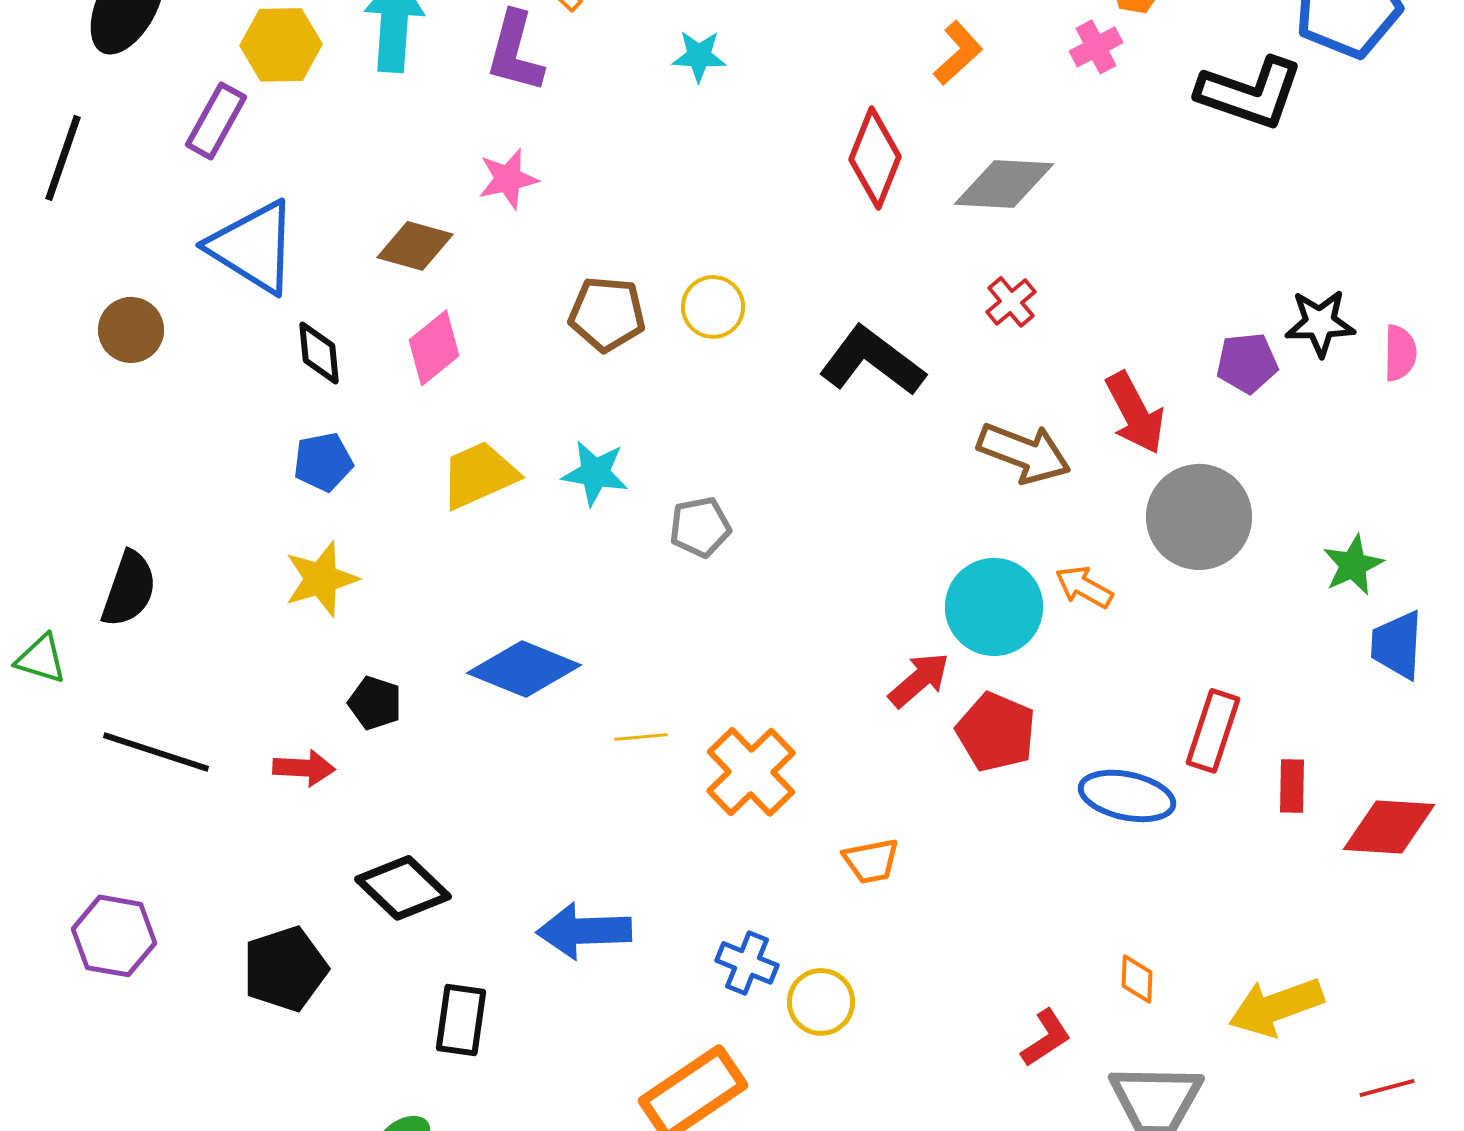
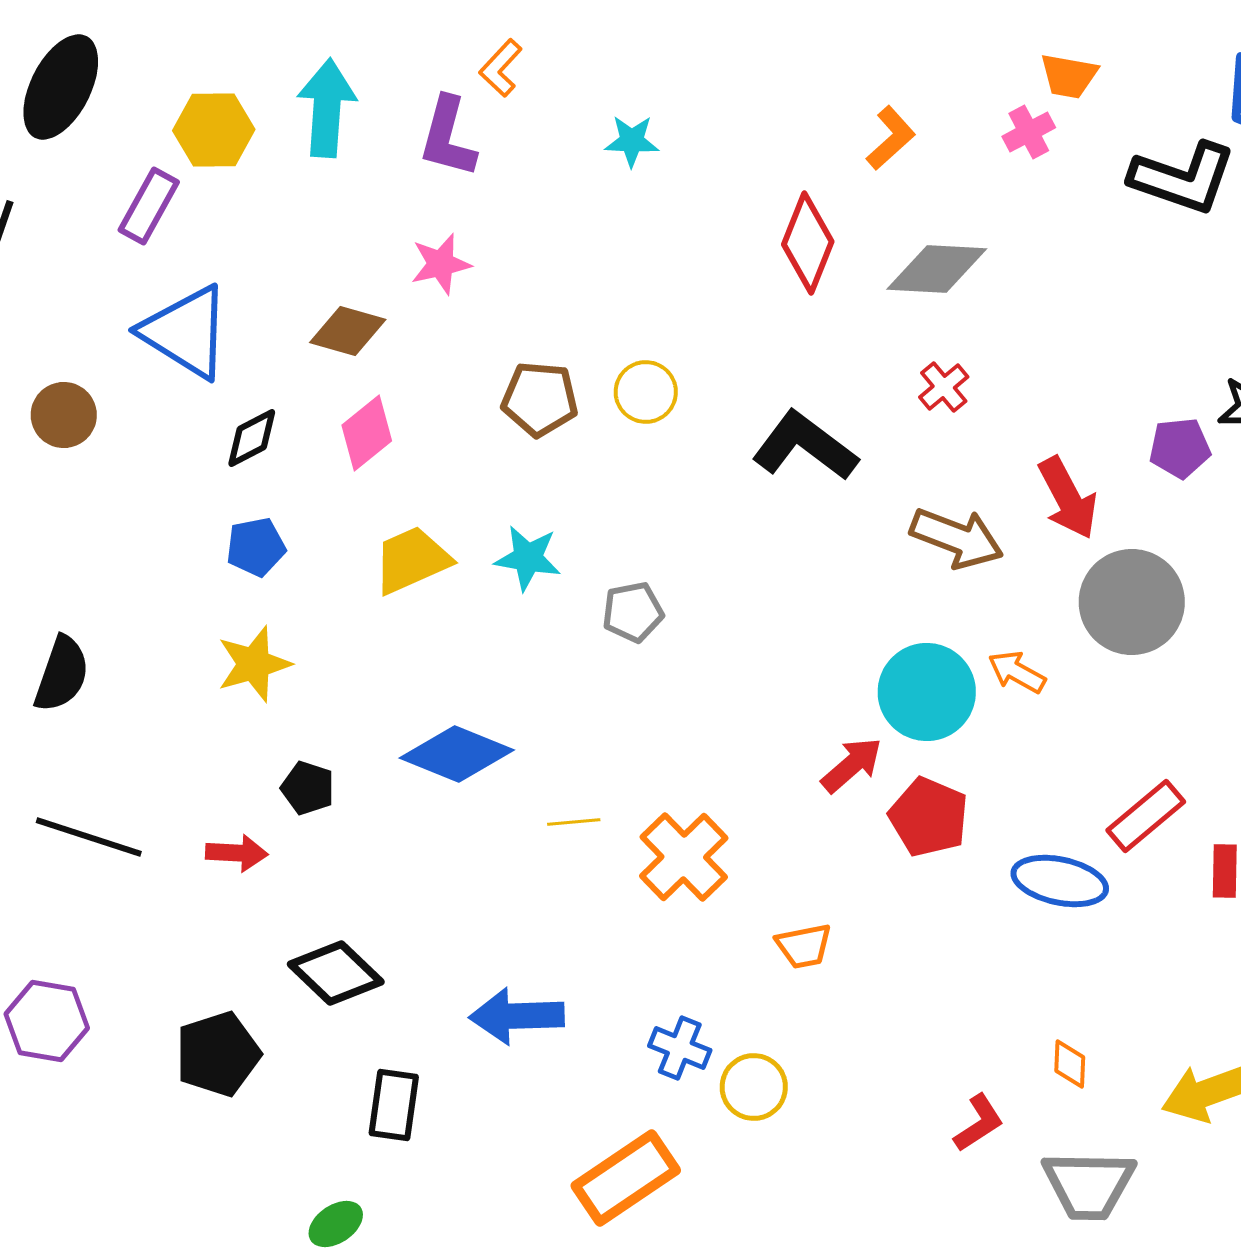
black diamond: (319, 353) -> (252, 438), turned 68
red rectangle: (1213, 731) -> (1146, 816), turned 32

